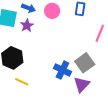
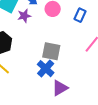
gray square: (85, 63) -> (51, 51), moved, turned 30

